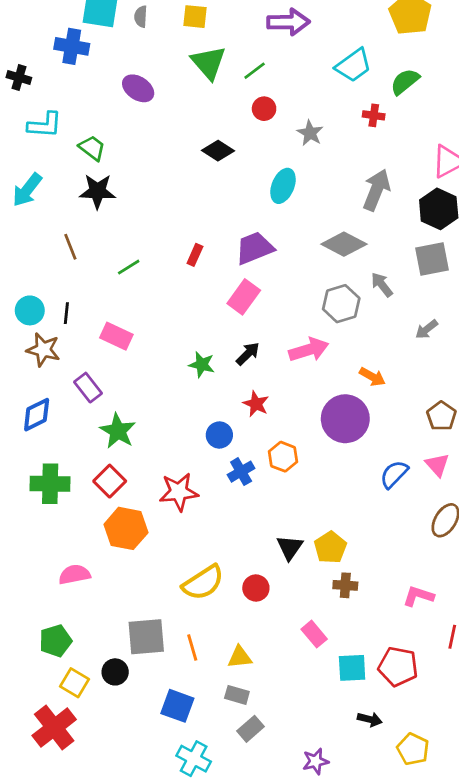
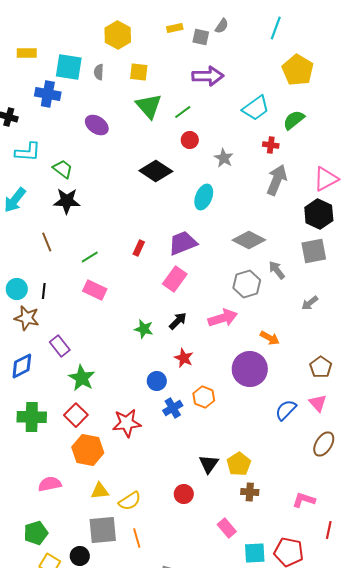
black diamond: (218, 151) -> (156, 171), size x1.4
gray arrow: (376, 190) -> (277, 180), moved
pink rectangle: (116, 336) -> (95, 290), moved
yellow semicircle: (203, 583) -> (130, 501), moved, size x0.7
yellow triangle: (240, 657) -> (100, 491), moved

